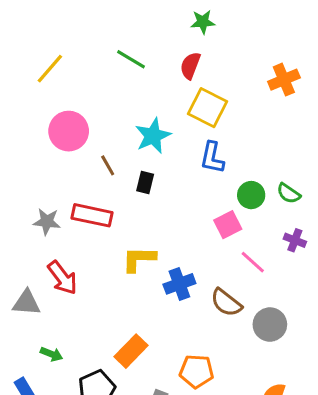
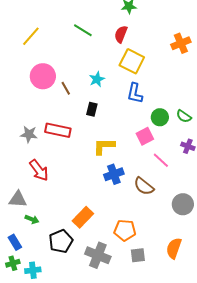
cyan star: (153, 136) -> (97, 79), size x0.7
brown line: (108, 165) -> (66, 88), moved
yellow L-shape: (139, 259) -> (104, 146), moved
gray triangle: (27, 303) -> (18, 199), moved
gray circle: (270, 325) -> (183, 204), moved

